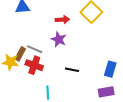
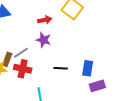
gray line: (35, 49) -> (21, 53), turned -49
blue rectangle: (110, 69) -> (88, 68), moved

